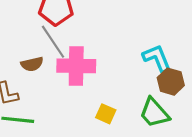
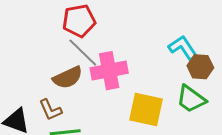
brown semicircle: (32, 64) -> (68, 78), size x1.4
yellow square: (106, 114) -> (146, 109), size x1.8

